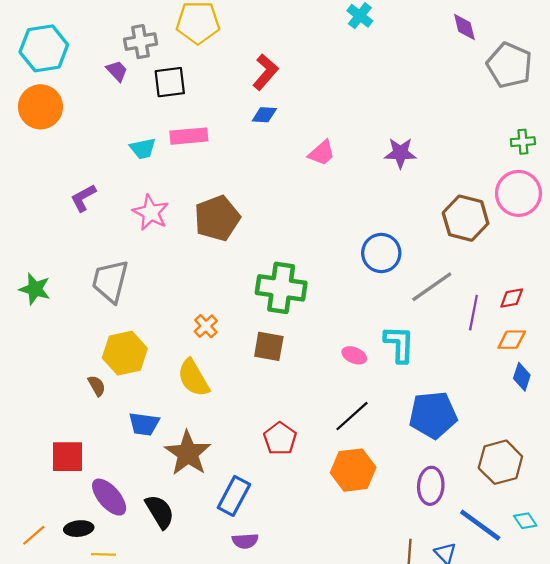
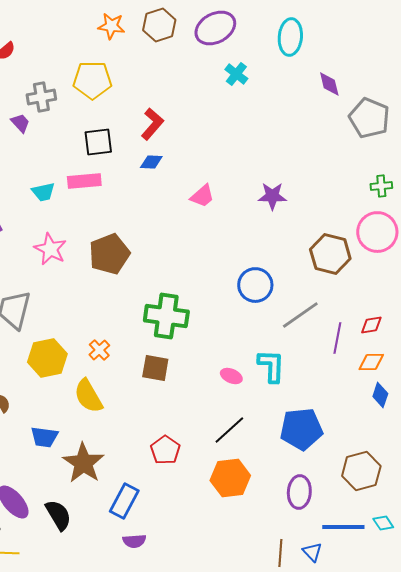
black square: (170, 82) -> (98, 142), moved
yellow hexagon: (125, 353) -> (47, 358), moved
blue line: (480, 525) -> (343, 527), turned -36

